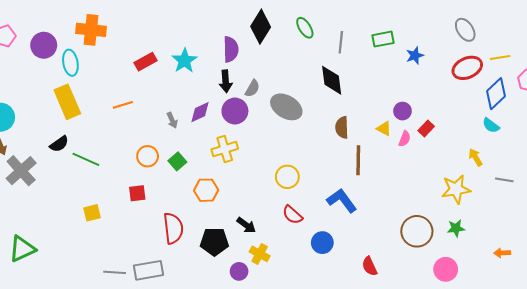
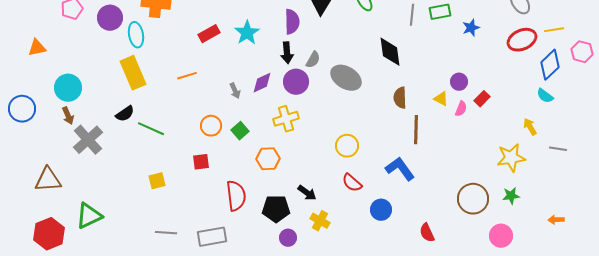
gray line: (341, 42) -> (412, 15), moved
purple circle: (239, 271) -> (288, 238), moved
gray line: (115, 272) -> (166, 233), moved

